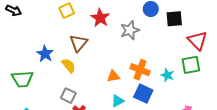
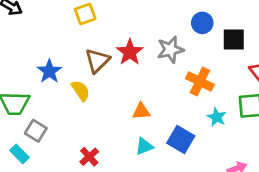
red star: (100, 18) -> (130, 52), moved
orange cross: (140, 70) -> (200, 81), moved
gray square: (68, 96) -> (36, 131), moved

